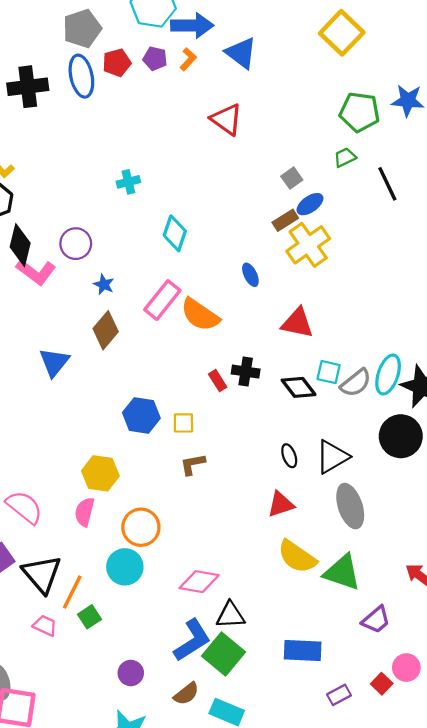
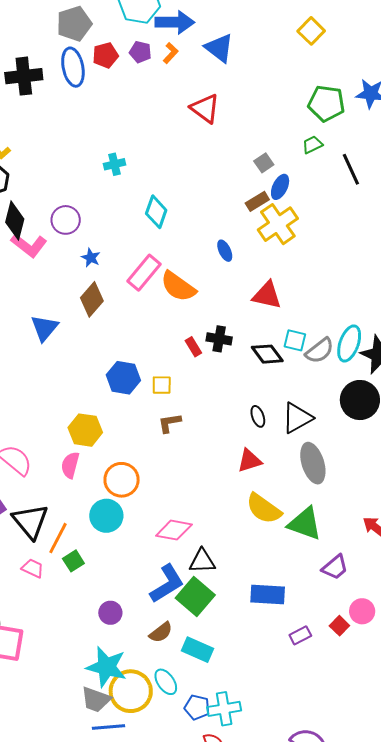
yellow square: (342, 33) -> (311, 31), size x0.7
blue ellipse: (310, 204) -> (280, 187), turned -30

